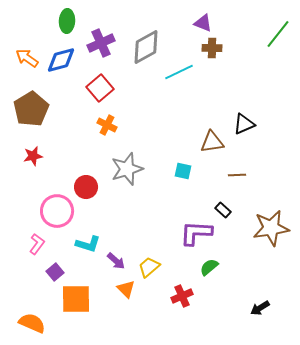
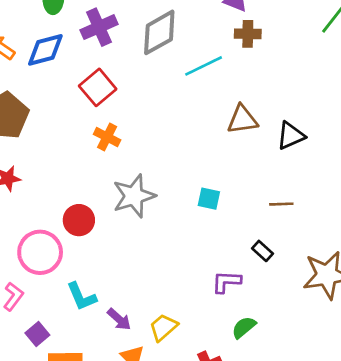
brown triangle: (212, 142) -> (242, 120), moved
purple L-shape: (196, 233) -> (226, 282), size x0.7
cyan L-shape: (88, 244) -> (82, 297), turned 50

